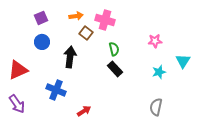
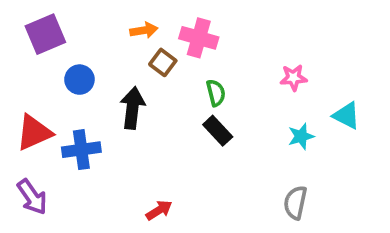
purple square: (41, 18) -> (45, 34), moved, size x1.5
cyan triangle: (183, 61) -> (346, 116), turned -35
blue cross: (56, 90) -> (81, 150), moved, turned -30

